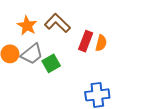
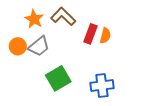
green square: (51, 63) -> (58, 78), moved, size x1.4

